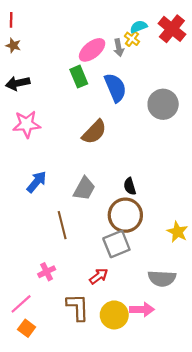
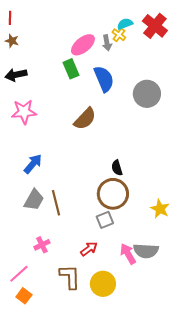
gray trapezoid: (84, 189) -> (34, 200), moved
gray square: (116, 244) -> (105, 220), size x0.7
pink arrow: (142, 309) -> (128, 254), moved, turned -120

